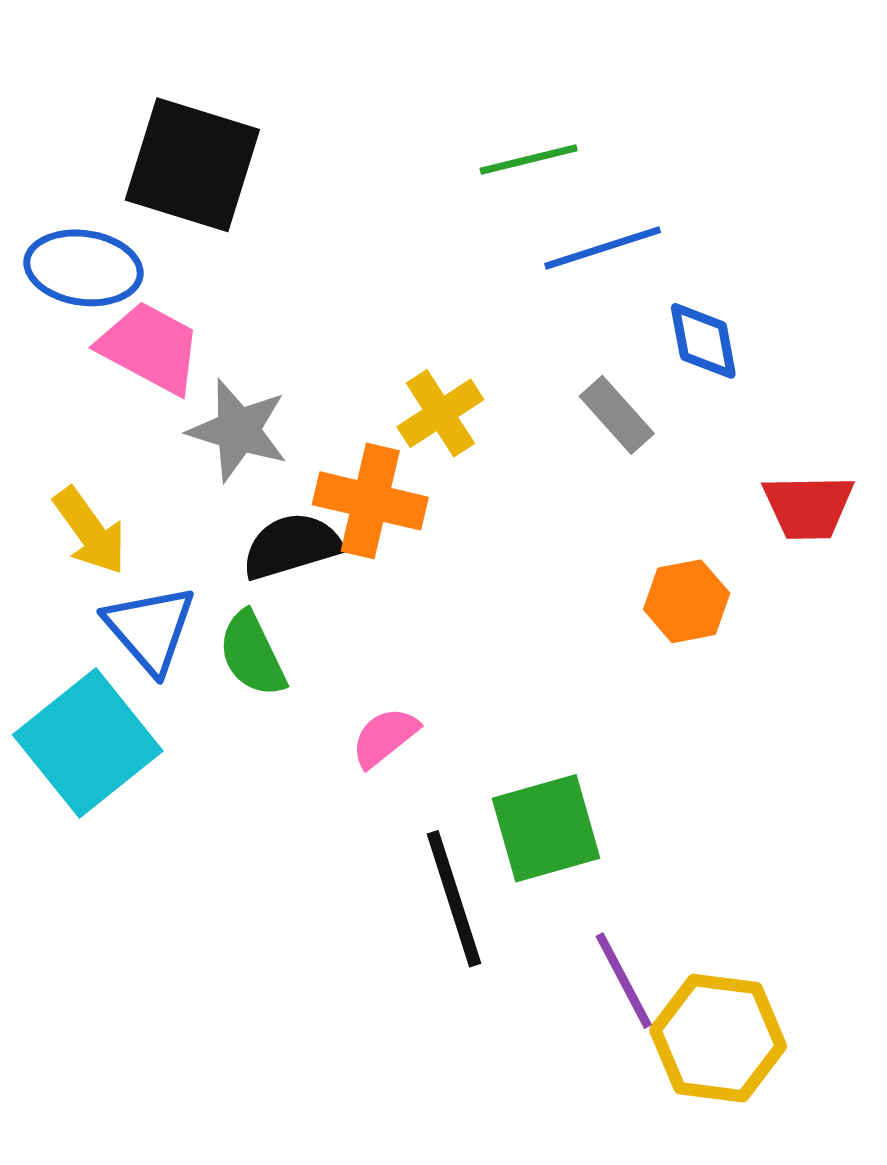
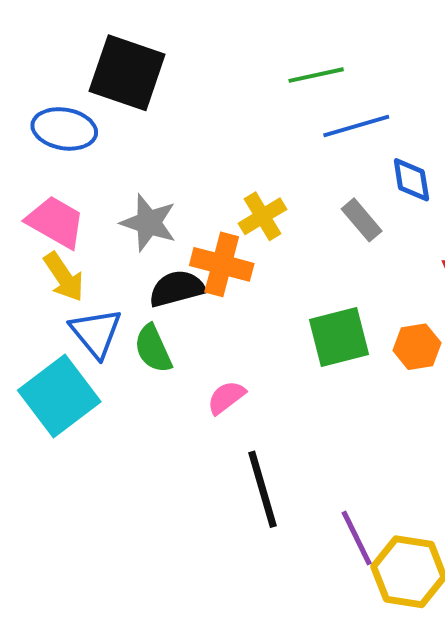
pink trapezoid: (150, 348) -> (56, 222), moved
orange hexagon: (687, 601) -> (417, 347), moved
green square: (546, 828) -> (339, 337), moved

